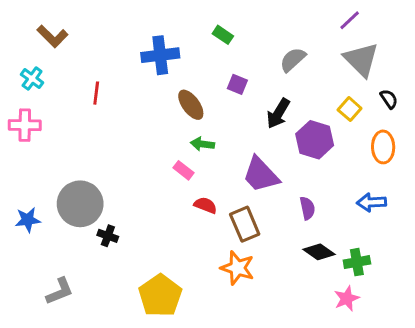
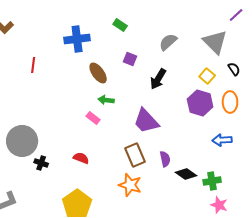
purple line: (350, 20) -> (236, 15), moved
purple hexagon: (315, 140) -> (200, 103), moved
red semicircle: (205, 205) -> (81, 158), moved
purple semicircle: (307, 208) -> (165, 159), moved
pink star: (347, 298) -> (219, 205), moved, turned -30

